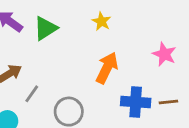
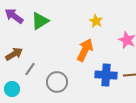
yellow star: (101, 21) -> (96, 21), moved

